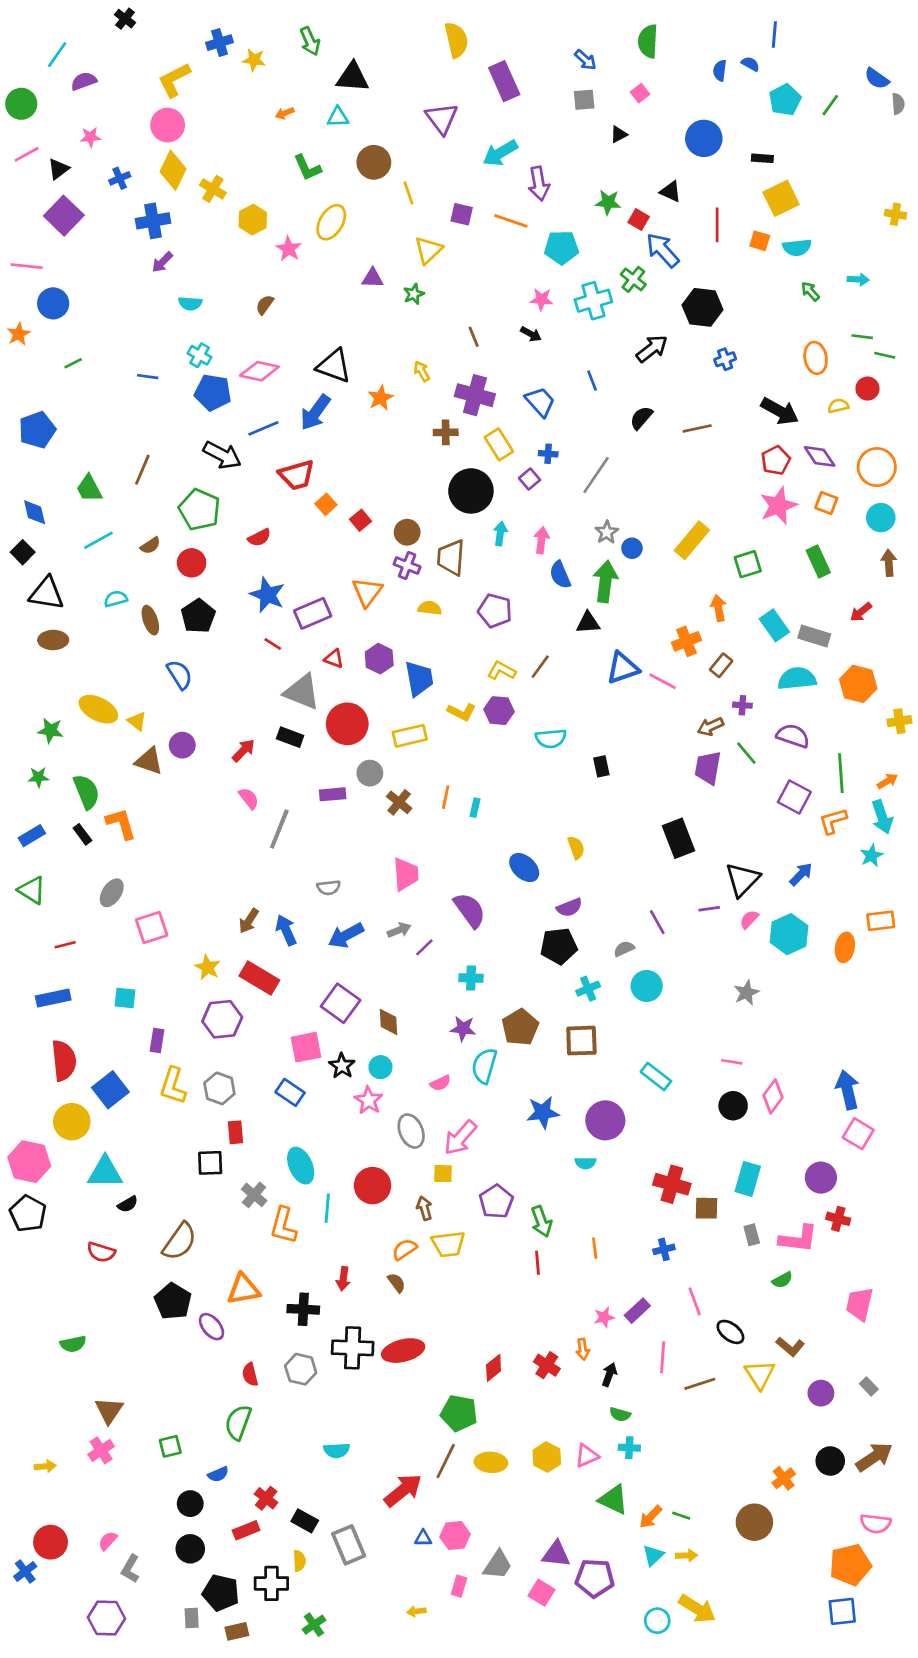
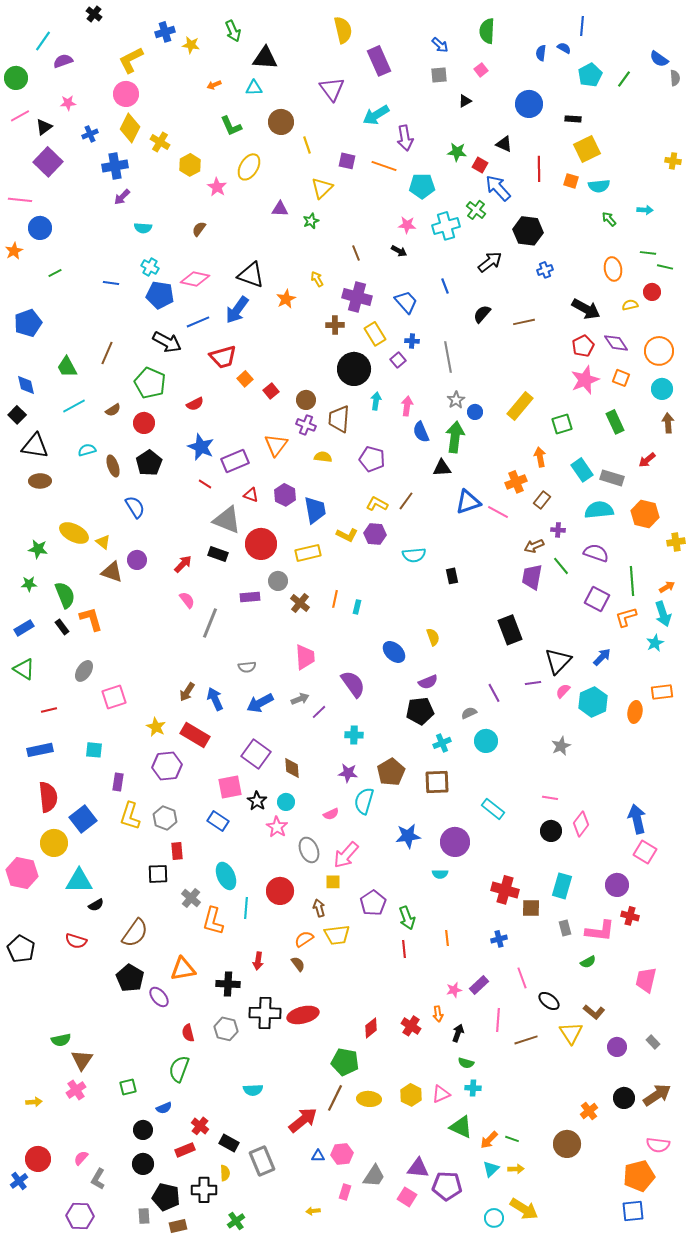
gray line: (596, 475) -> (448, 357), turned -44
black pentagon: (28, 1214) -> (21, 949), moved
green semicircle: (73, 1344) -> (61, 1040), moved

